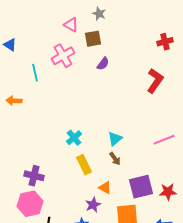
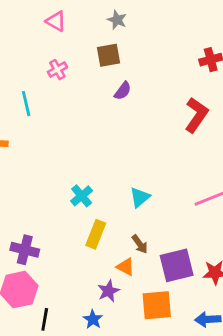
pink triangle: (71, 25) -> (56, 21), moved
pink cross: (63, 56) -> (57, 70), moved, size x0.6
brown arrow: (115, 159) -> (140, 244), moved
yellow rectangle: (84, 165) -> (96, 234), turned 48

